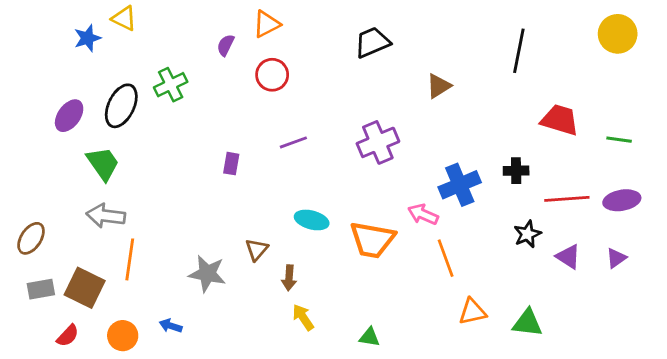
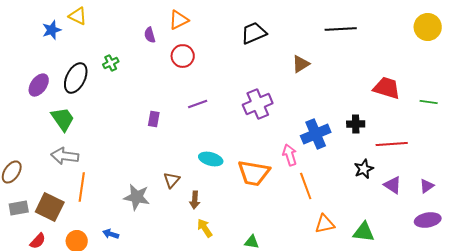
purple semicircle: (226, 45) -> (150, 35), turned -42
black line: (519, 51) -> (341, 29), moved, turned 76
green cross: (171, 85) -> (111, 63), size x0.7
purple ellipse: (622, 200) -> (428, 220), moved
pink arrow: (423, 214) -> (290, 155), turned 50

